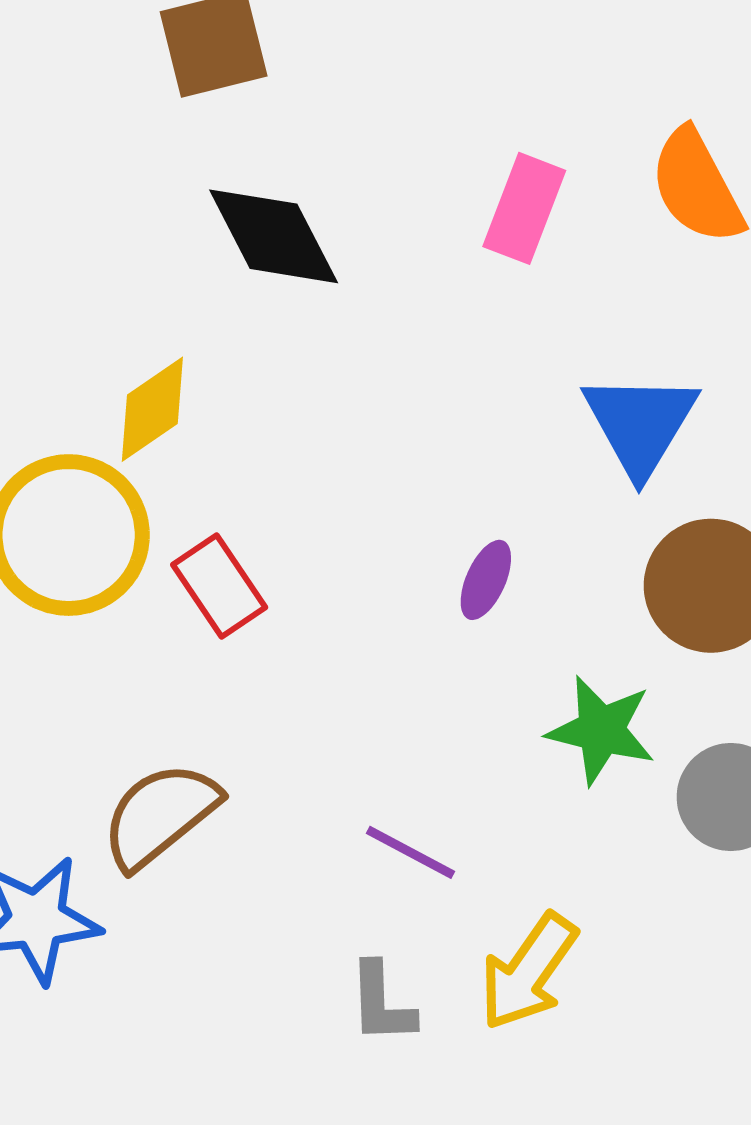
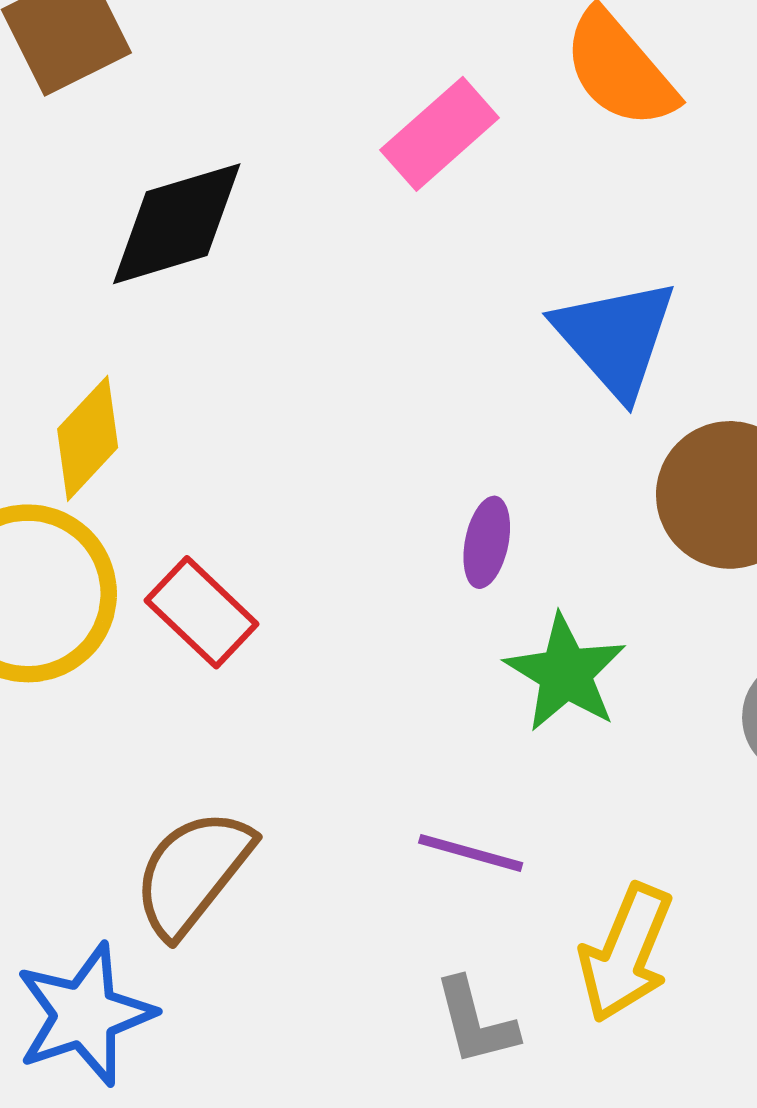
pink rectangle: (524, 208) -> (440, 134), turned 40
black diamond: (274, 236) -> (177, 224), turned -67
green star: (601, 730) -> (566, 673), moved, turned 30

